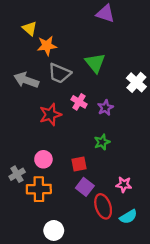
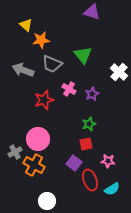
pink circle: (43, 159) -> (38, 139), size x1.5
red square: (79, 164) -> (86, 144), moved
orange cross: (39, 189) -> (34, 165), turned 30

